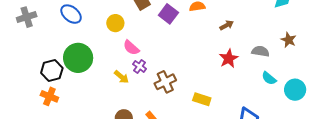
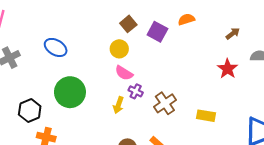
yellow circle: (115, 23) -> (119, 49), moved
brown arrow: (227, 25) -> (233, 33), moved
black hexagon: (52, 71) -> (30, 111), moved
yellow arrow: (122, 77) -> (118, 105), turned 77

